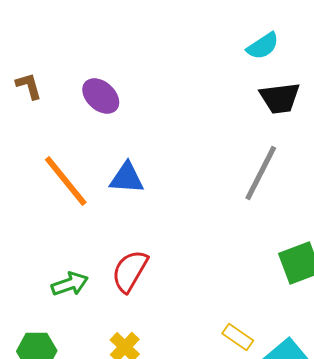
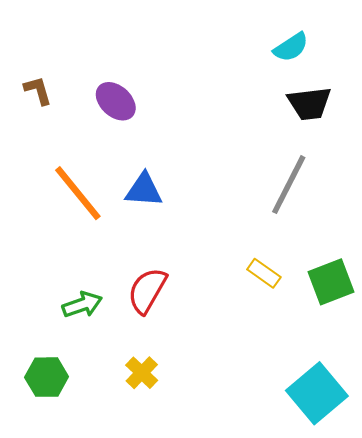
yellow rectangle: (238, 337) -> (264, 273), moved

